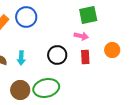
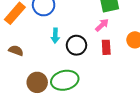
pink arrow: (81, 36) -> (102, 25), turned -56
cyan arrow: (21, 58) -> (55, 36), moved

